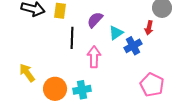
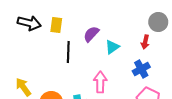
blue cross: (133, 46) -> (141, 69), moved
pink arrow: (94, 57) -> (100, 82), moved

